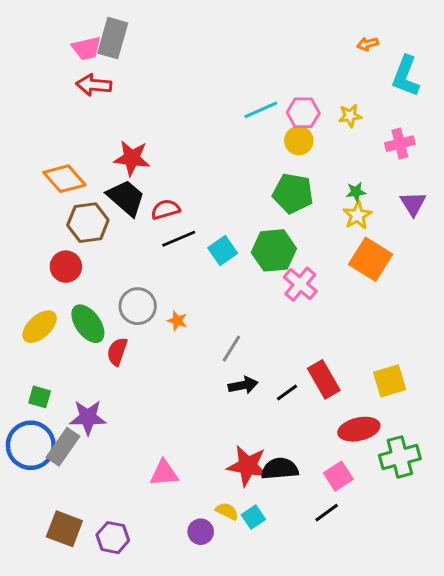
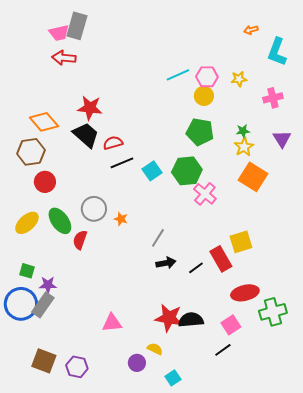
brown hexagon: (88, 223) -> (31, 152), moved
yellow square: (390, 381) -> (241, 242), moved
purple star: (88, 417) -> (48, 285), moved, size x0.7
cyan square: (253, 517) -> (173, 378), moved

